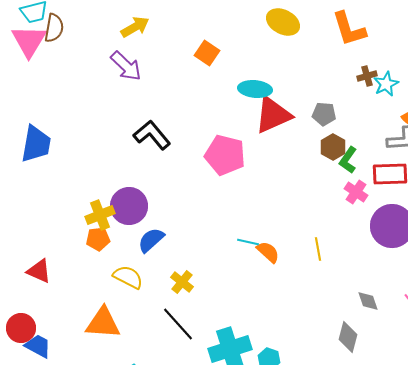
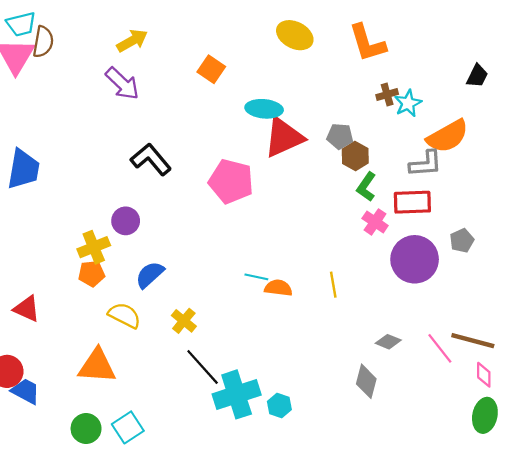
brown hexagon: (333, 147) -> (355, 156), moved
purple circle: (129, 206) -> (126, 221), moved, size x0.7
orange semicircle: (268, 252) -> (278, 288), turned -35
gray diamond: (368, 301) -> (388, 342), turned -50
black line: (178, 324) -> (203, 367), moved

